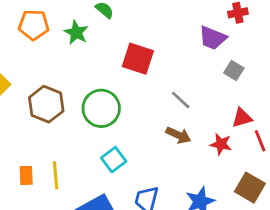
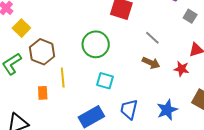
brown hexagon: (46, 104) -> (42, 52), moved
cyan square: (114, 160) -> (105, 81), turned -36
yellow line: (56, 175) -> (63, 78), moved

